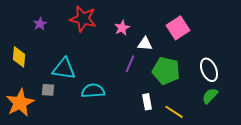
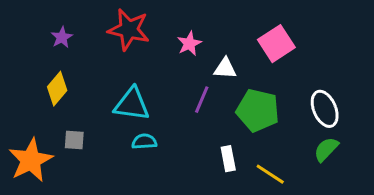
yellow diamond: (19, 57) -> (57, 89), moved, turned 35
cyan triangle: (64, 69) -> (132, 104), moved
cyan semicircle: (93, 91) -> (144, 142), size x0.7

